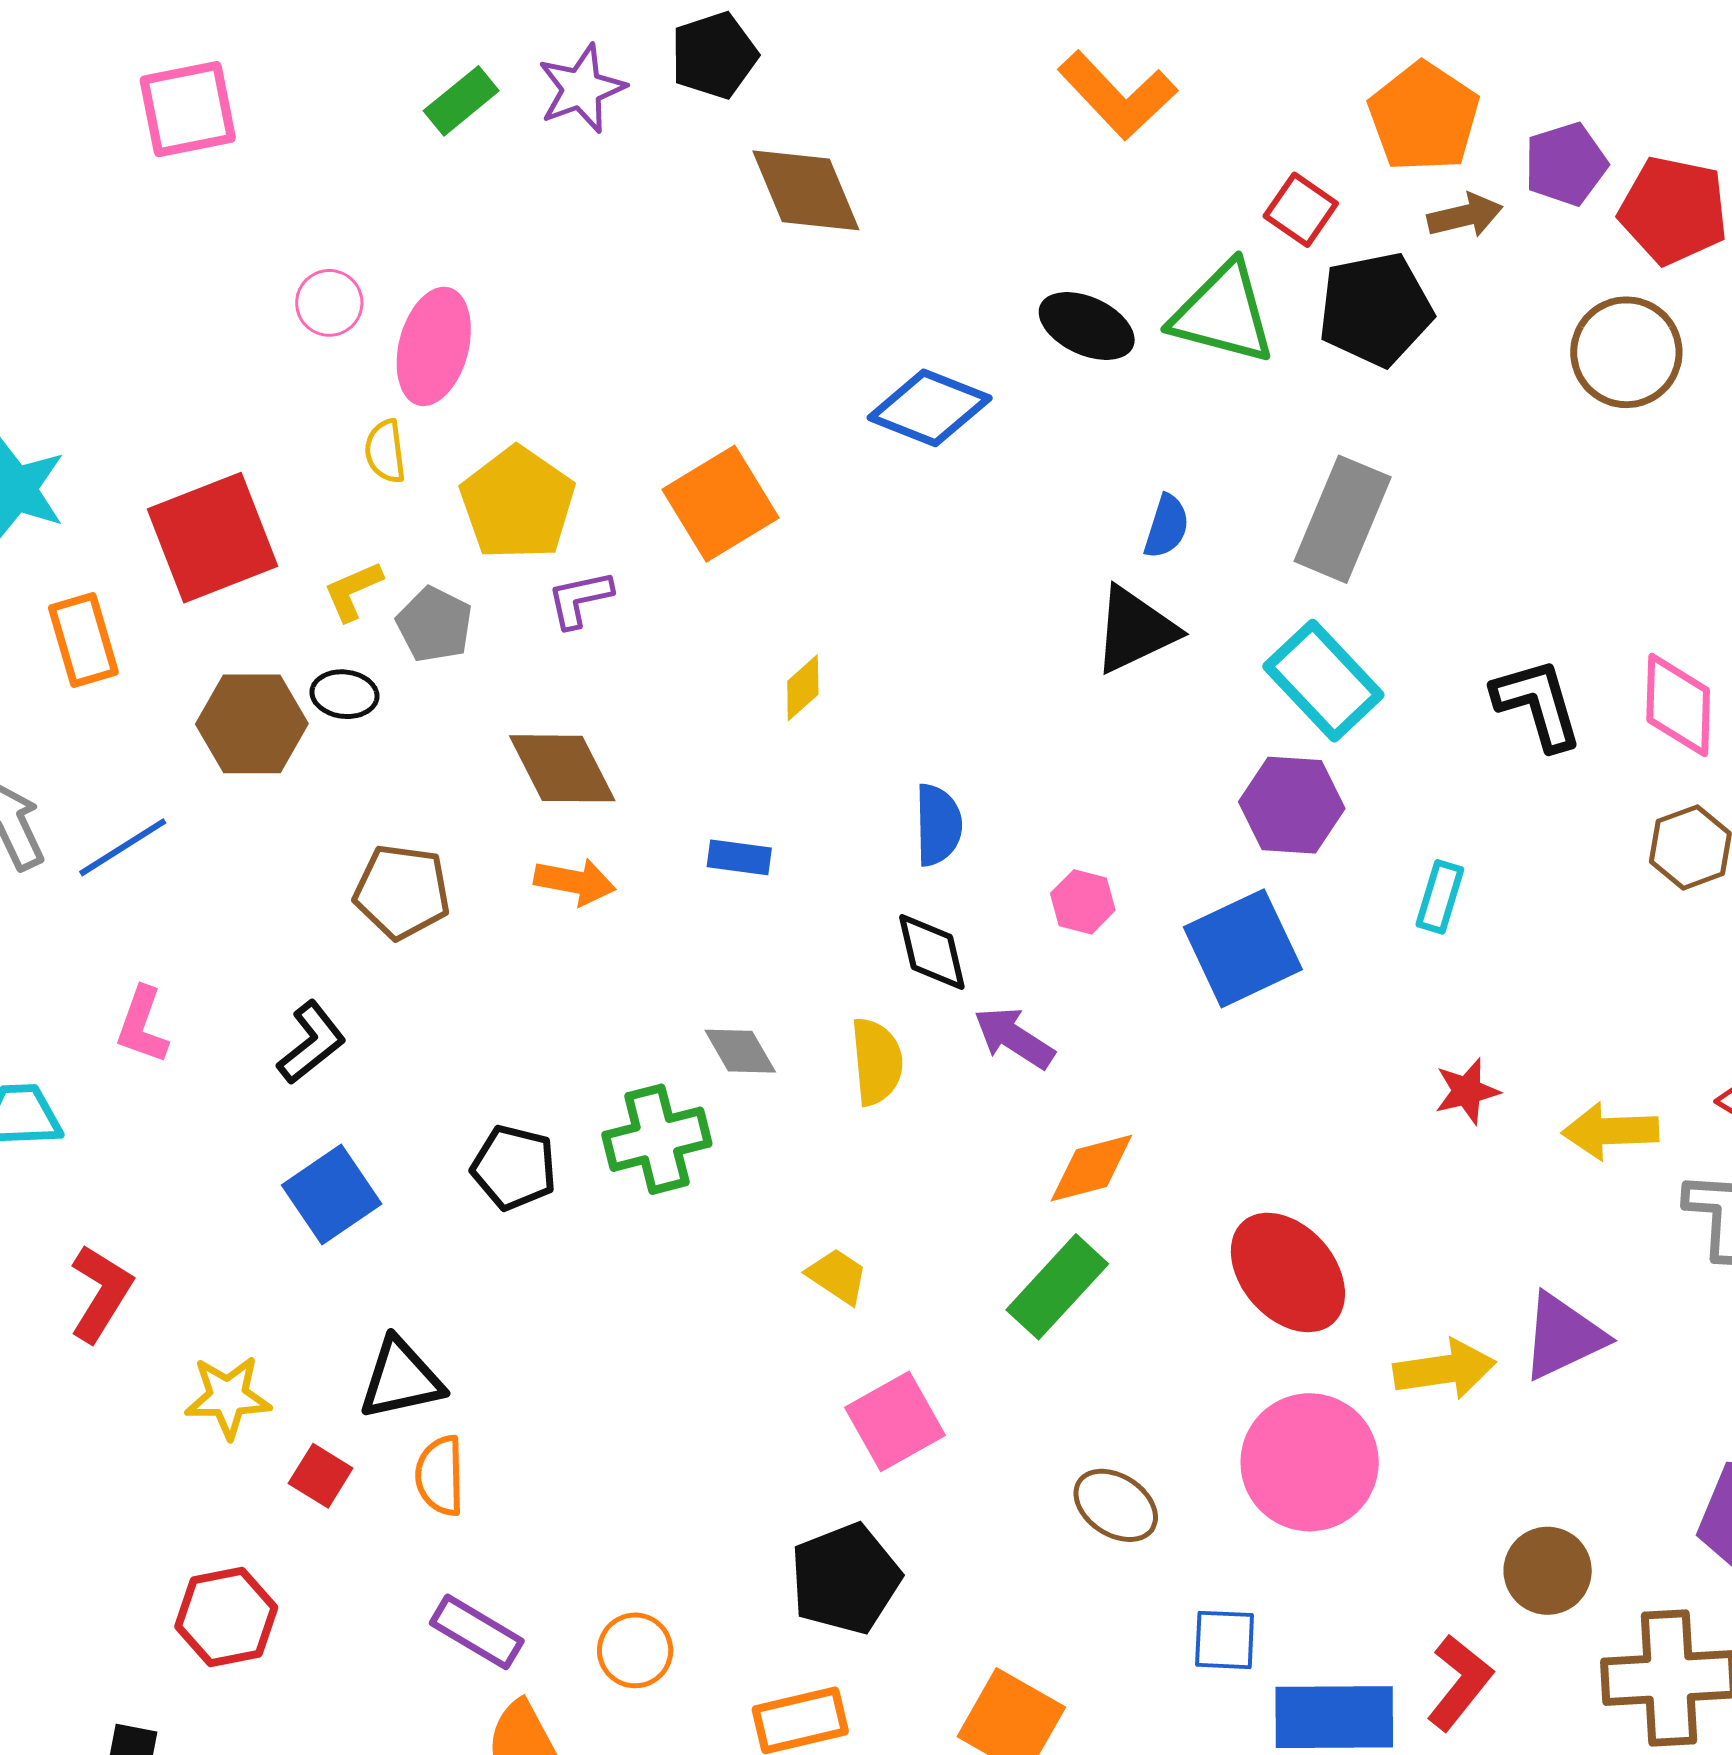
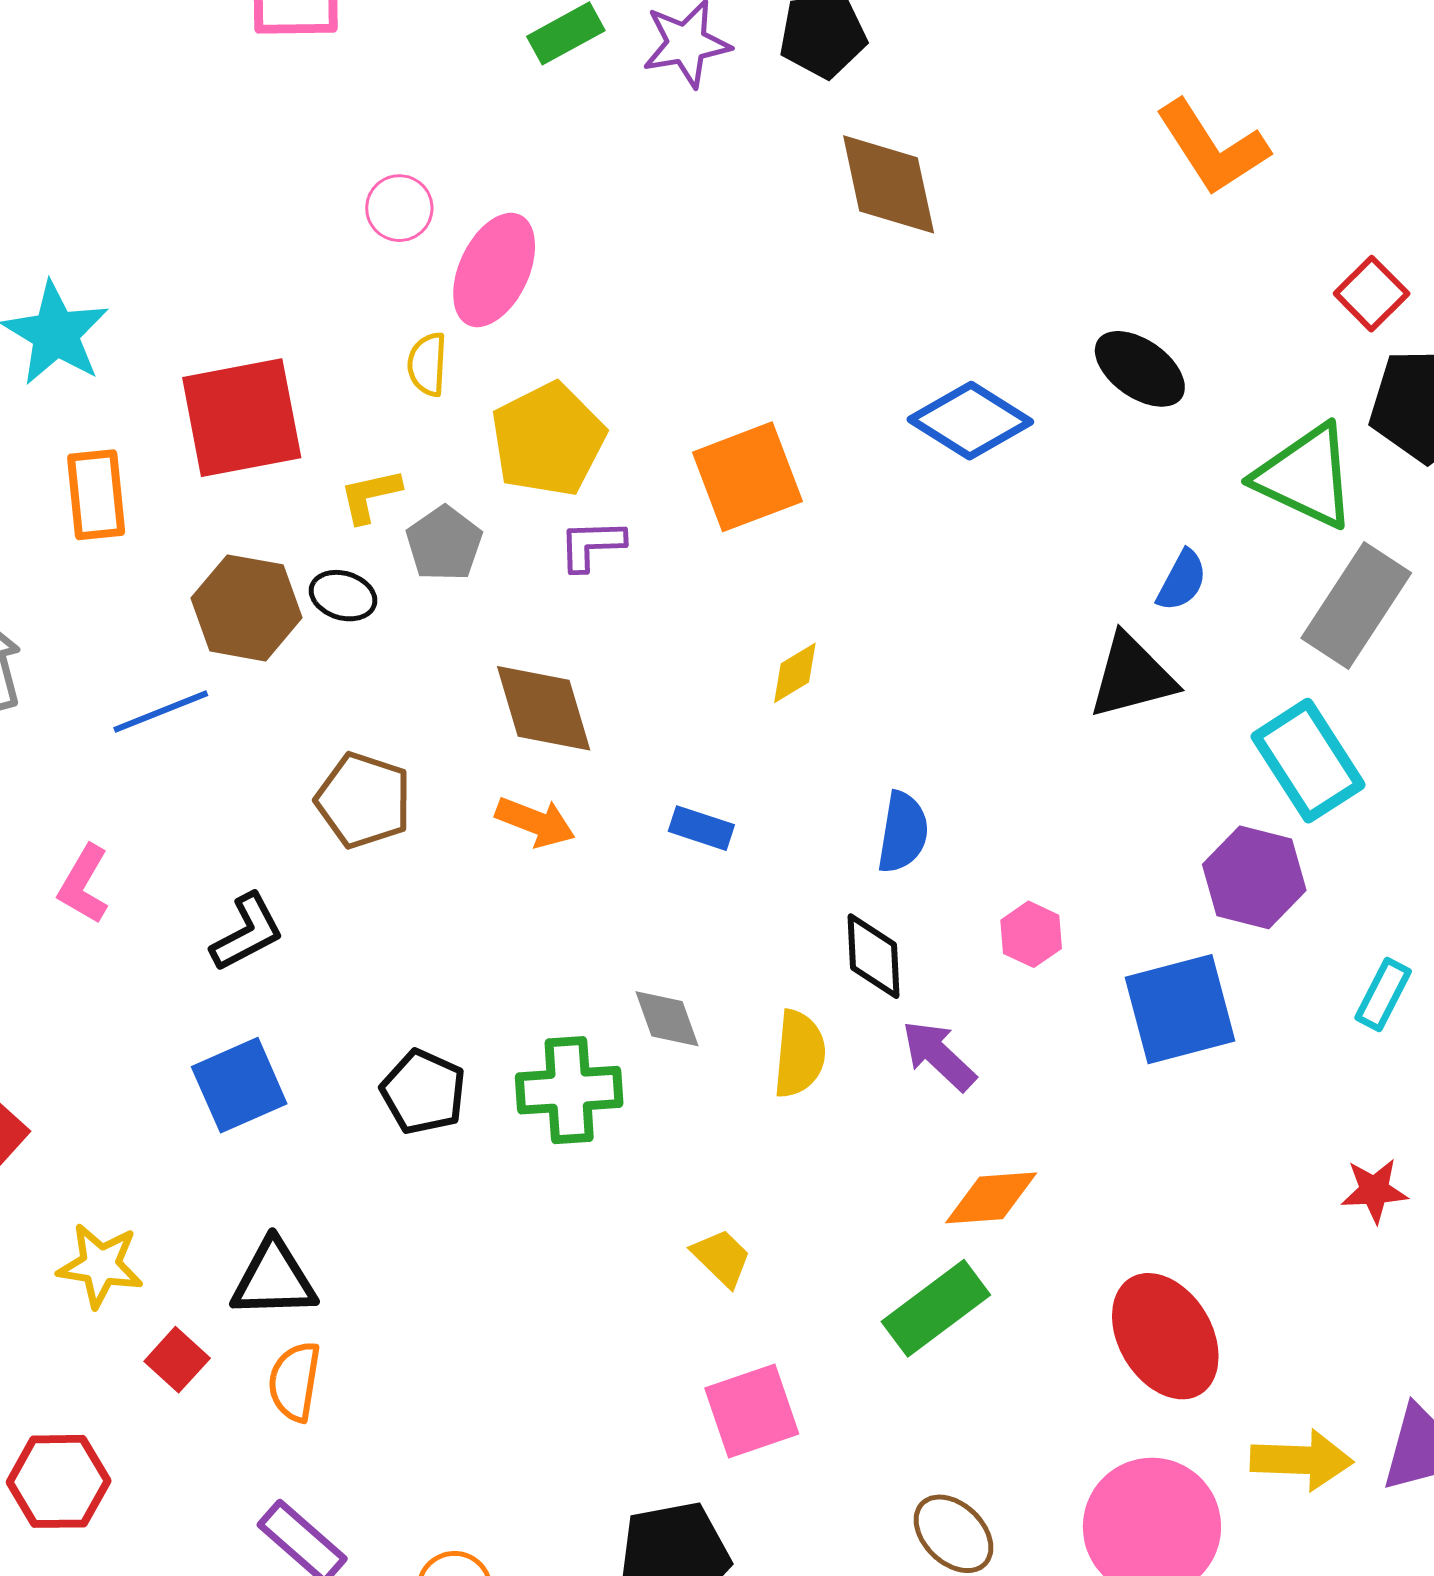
green triangle: (1223, 313) -> (1306, 476), moved
blue line: (123, 847) -> (161, 712), moved

